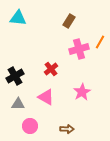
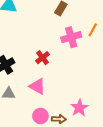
pink star: (82, 92) -> (79, 108), moved
pink circle: (30, 126) -> (40, 116), moved

